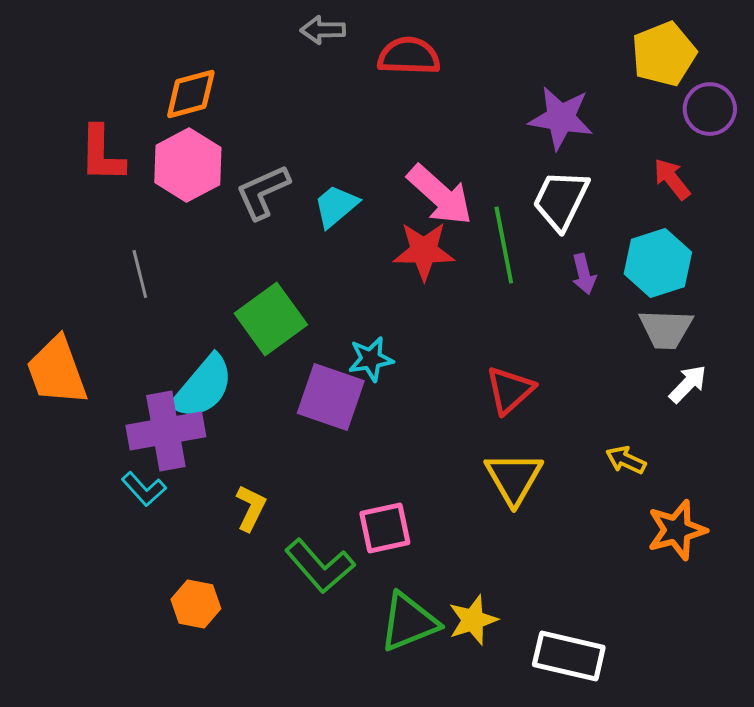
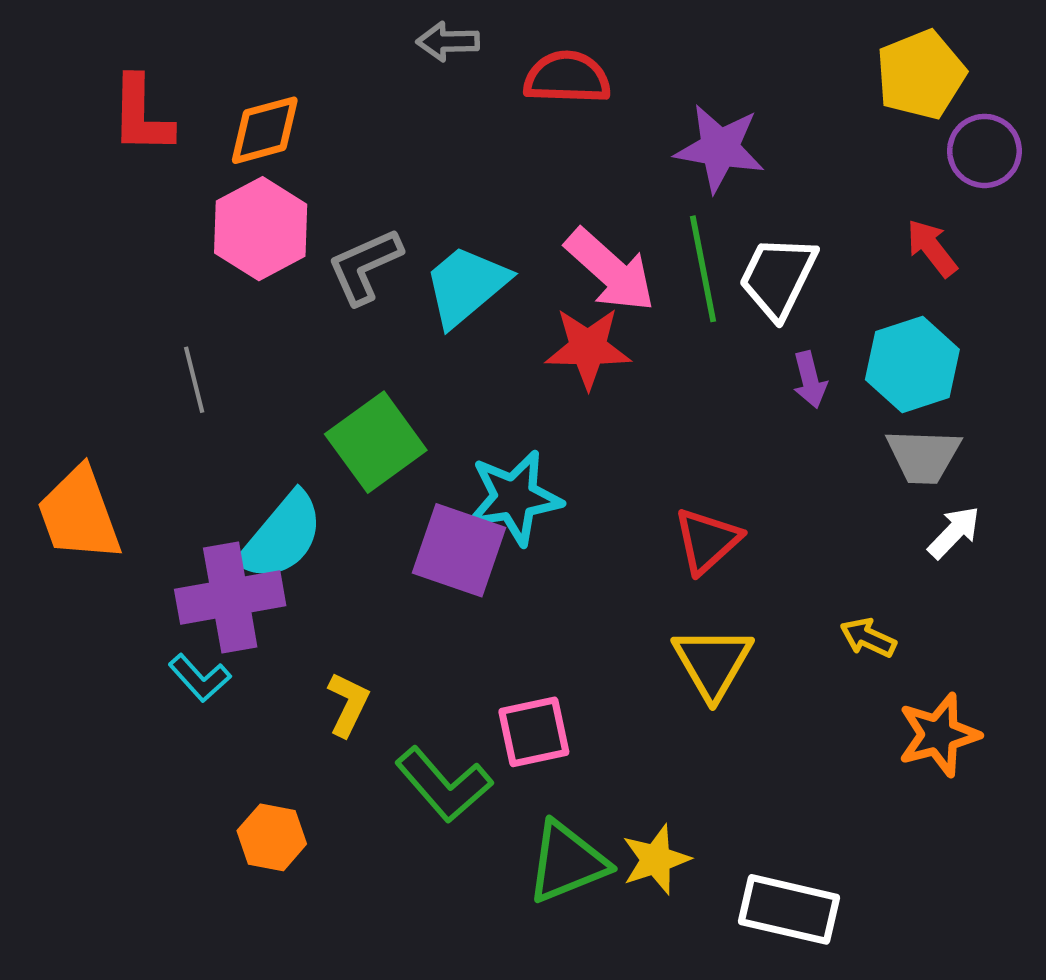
purple star: (561, 118) -> (720, 148), moved
red L-shape: (102, 154) -> (141, 115), moved
cyan trapezoid: (336, 206) -> (466, 285), size x1.4
green line: (504, 245) -> (703, 269), moved
cyan star: (371, 359) -> (514, 498), size x1.5

